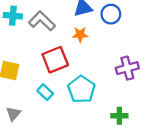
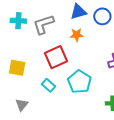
gray L-shape: (42, 21) -> (43, 24), turned -60

